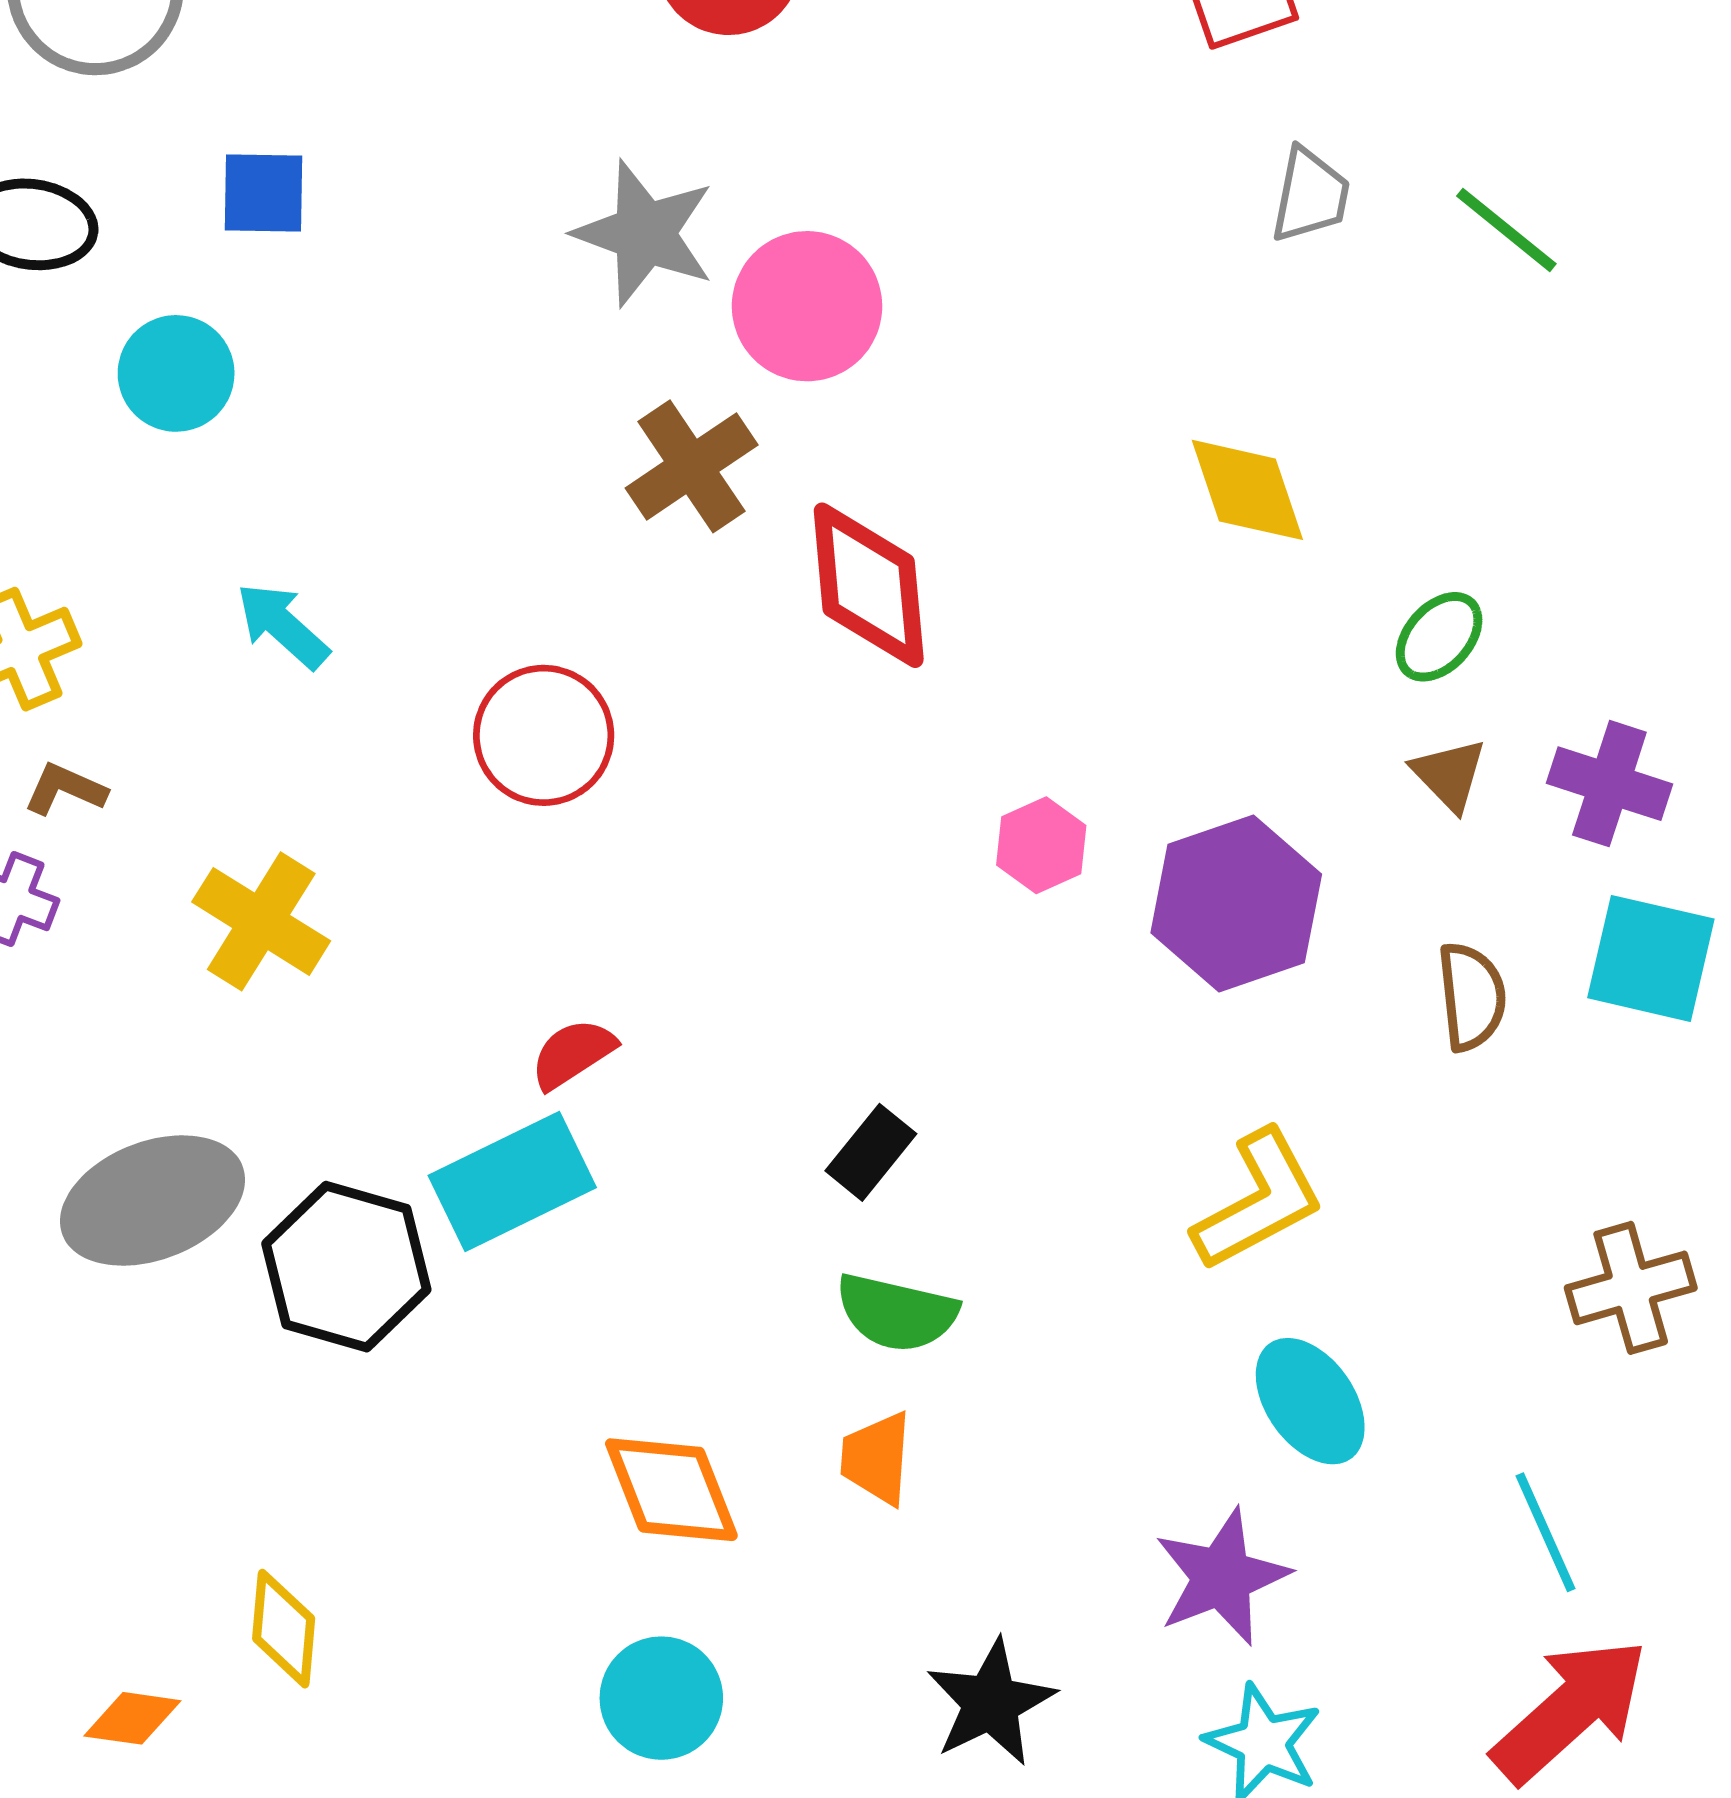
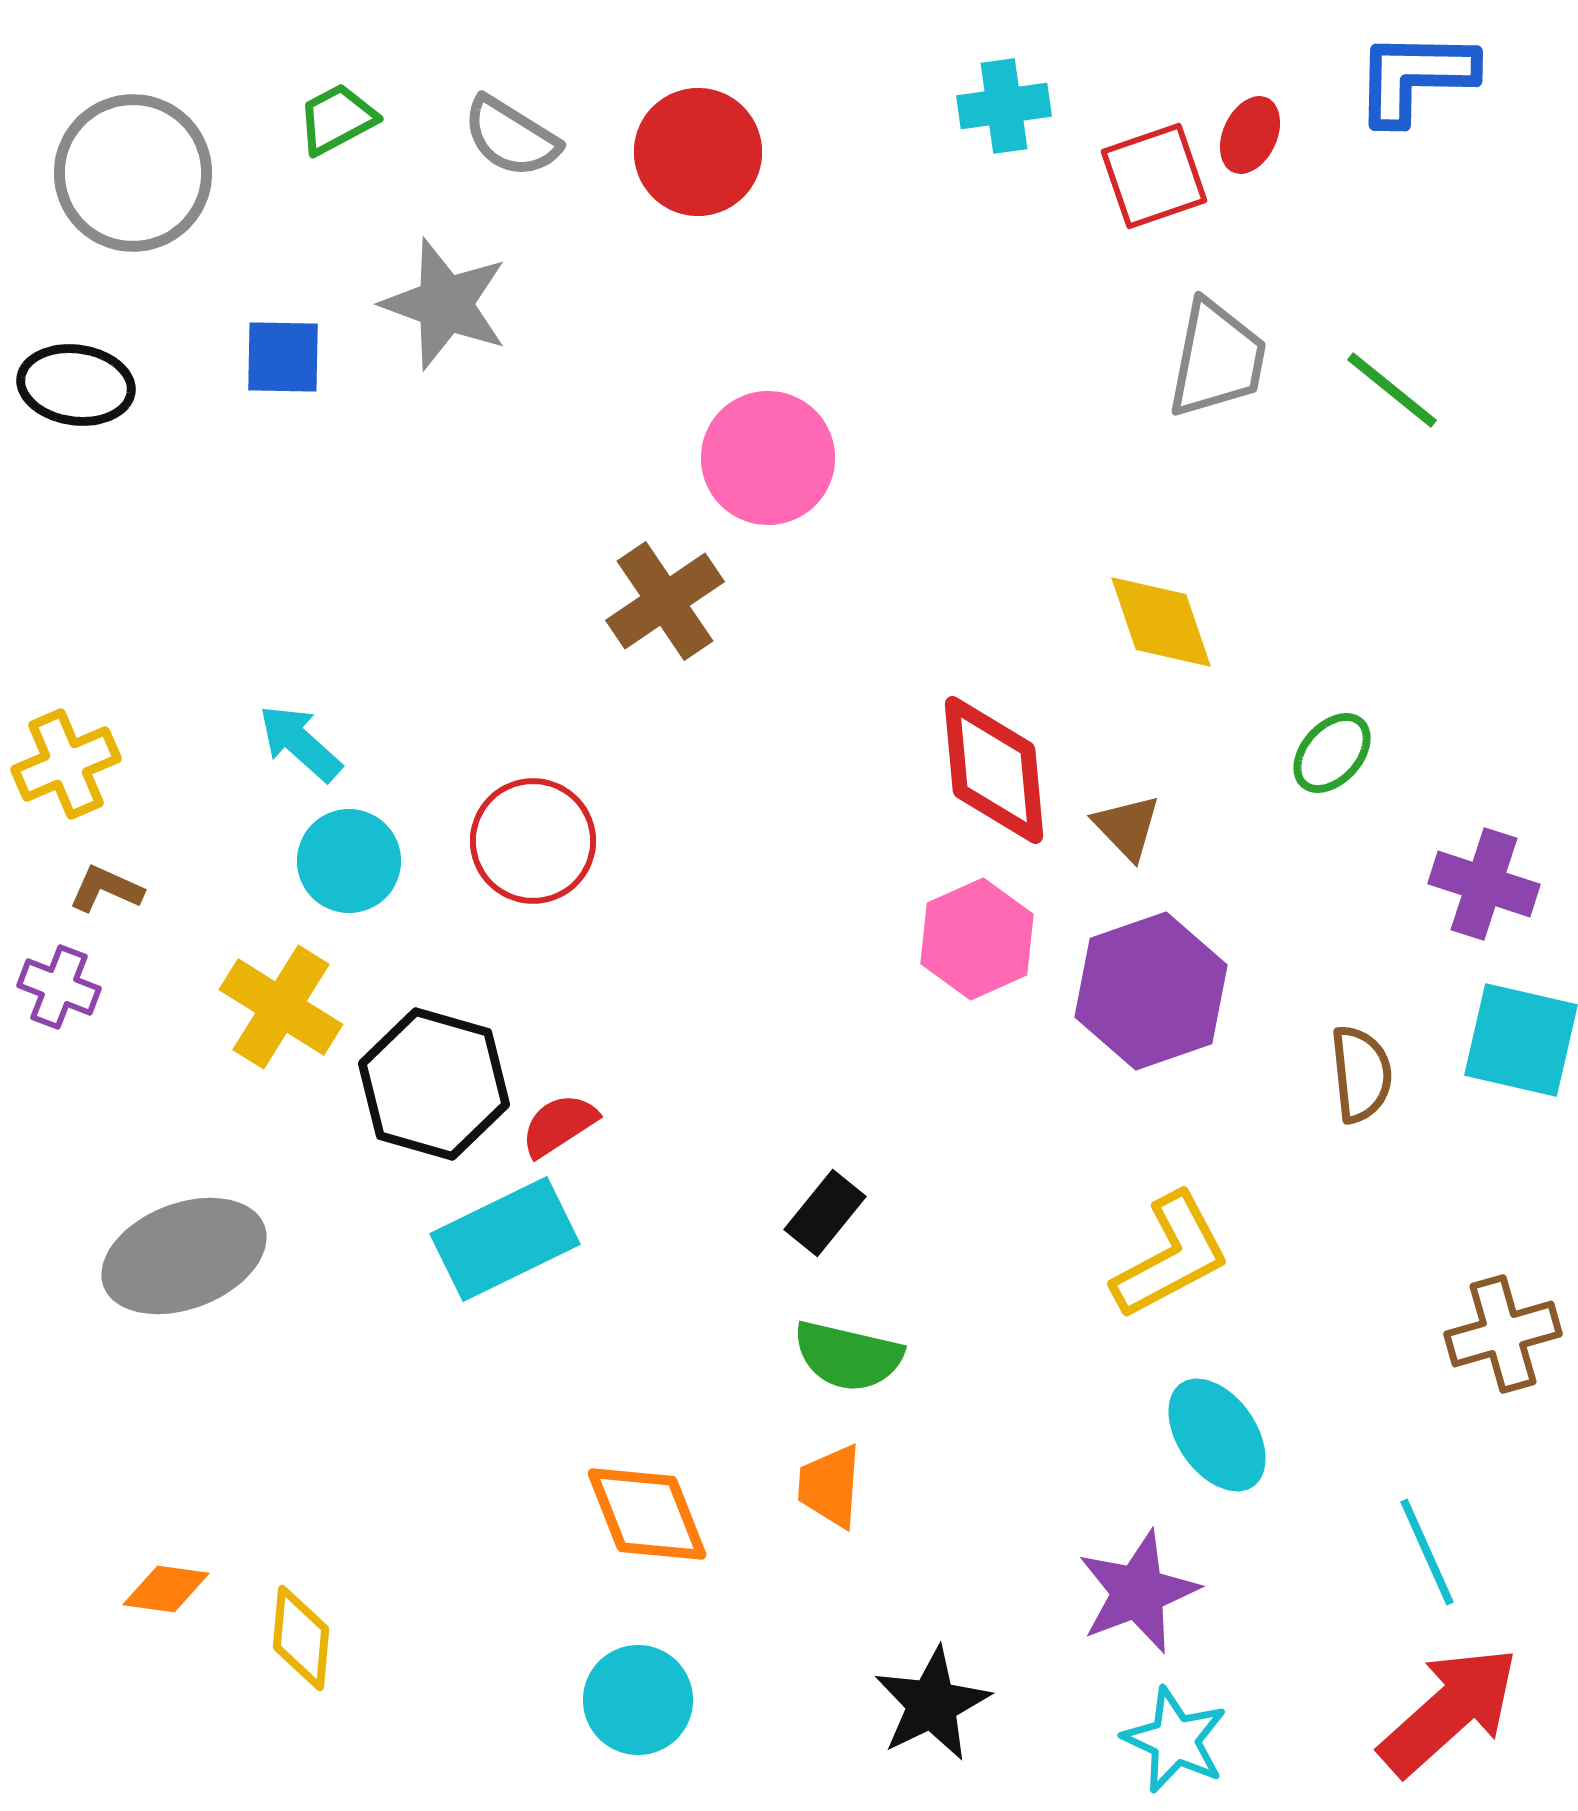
gray trapezoid: (1310, 195) -> (1217, 359), size x1.4
gray star: (644, 233) -> (445, 304), moved
cyan circle: (176, 373) -> (349, 861), moved
red diamond: (869, 585) -> (994, 770), moved
brown triangle: (1449, 775) -> (1127, 827), moved
pink hexagon: (1041, 845) -> (977, 939), size x1.4
black hexagon: (346, 1267) -> (434, 1084), moved
orange diamond: (132, 1718) -> (166, 1589), moved

